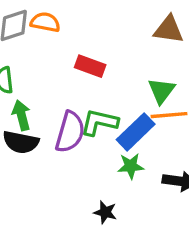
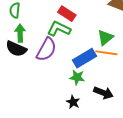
green L-shape: (99, 122) -> (59, 29), moved
black star: (105, 212) -> (73, 102), moved

